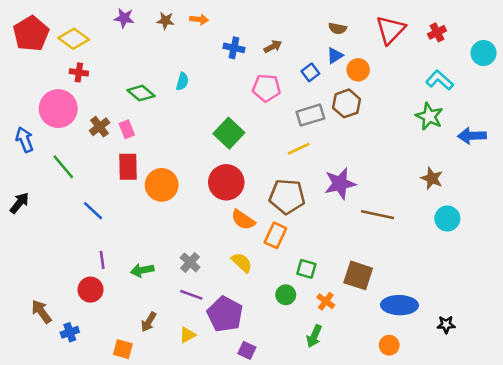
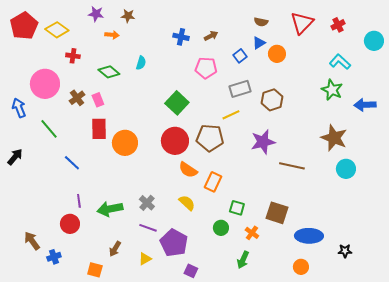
orange arrow: (199, 19) -> (112, 35), moved
red cross: (79, 72) -> (73, 56), moved
brown hexagon: (347, 103) -> (272, 100), moved
brown star: (432, 178) -> (334, 138), size x1.5
brown pentagon: (287, 197) -> (210, 138), moved
green arrow: (142, 270) -> (110, 209), size x1.4

